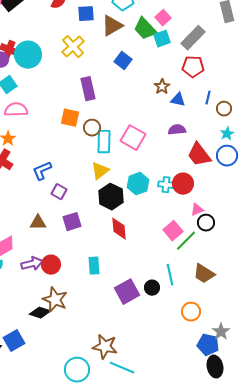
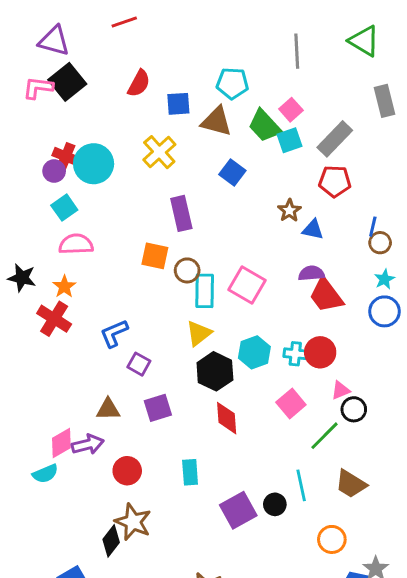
brown triangle: (112, 26) -> (216, 121), turned 45
blue line: (208, 98) -> (373, 227), moved
red trapezoid: (199, 155) -> (326, 295), moved
pink square: (173, 231) -> (291, 403), moved
purple arrow: (32, 264) -> (88, 444), moved
black diamond: (40, 313) -> (111, 541), turned -70

